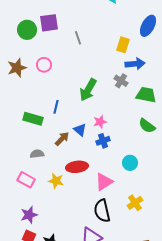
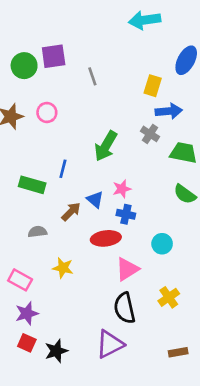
blue cross: (103, 141) -> (126, 214), turned 32
red ellipse: (77, 167) -> (106, 238), moved
pink rectangle: (26, 180) -> (20, 280), moved

